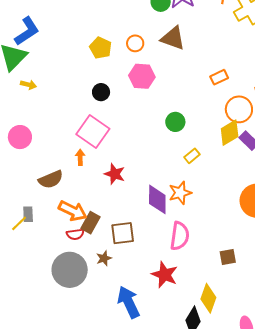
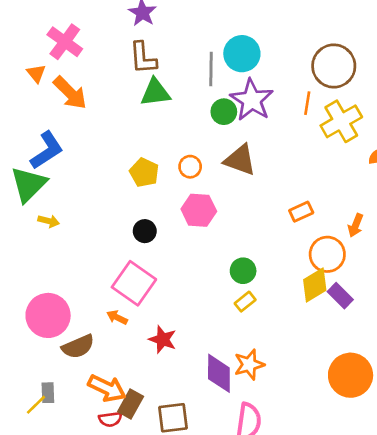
pink circle: (20, 137) -> (48, 315), moved, size x1.4
yellow rectangle: (192, 156) -> (245, 302), moved
orange arrow: (80, 157) -> (117, 317), turned -63

